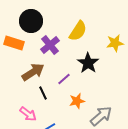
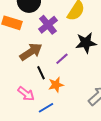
black star: (88, 63) -> (86, 43), turned 30
orange star: (77, 101) -> (56, 85), moved

